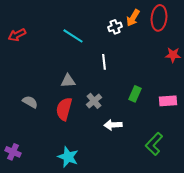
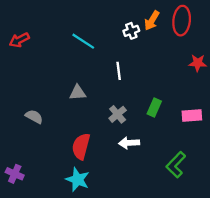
gray cross: (94, 101) -> (118, 114), moved
red semicircle: (64, 109) -> (81, 146), moved

